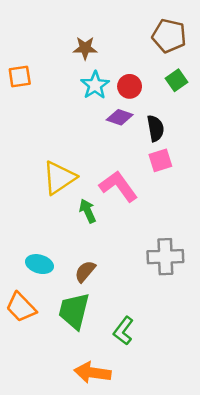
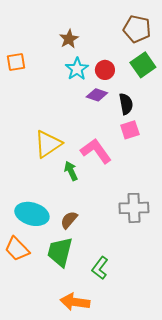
brown star: (85, 48) -> (69, 39), turned -30
green square: (176, 80) -> (143, 65), size x1.4
cyan ellipse: (39, 264) -> (32, 214), size x1.5

